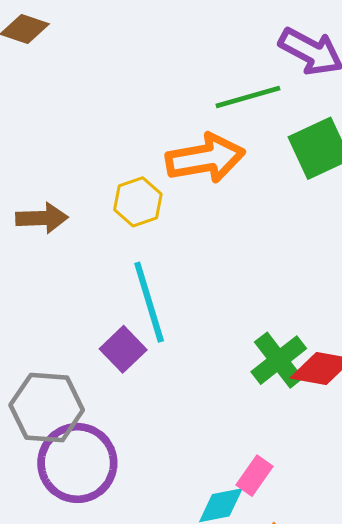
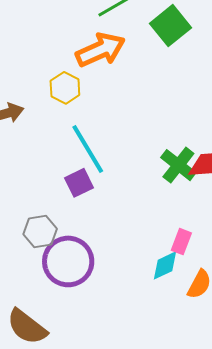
purple square: (123, 349) -> (79, 183), turned 32
gray hexagon: (47, 408) -> (40, 232), size x0.7

